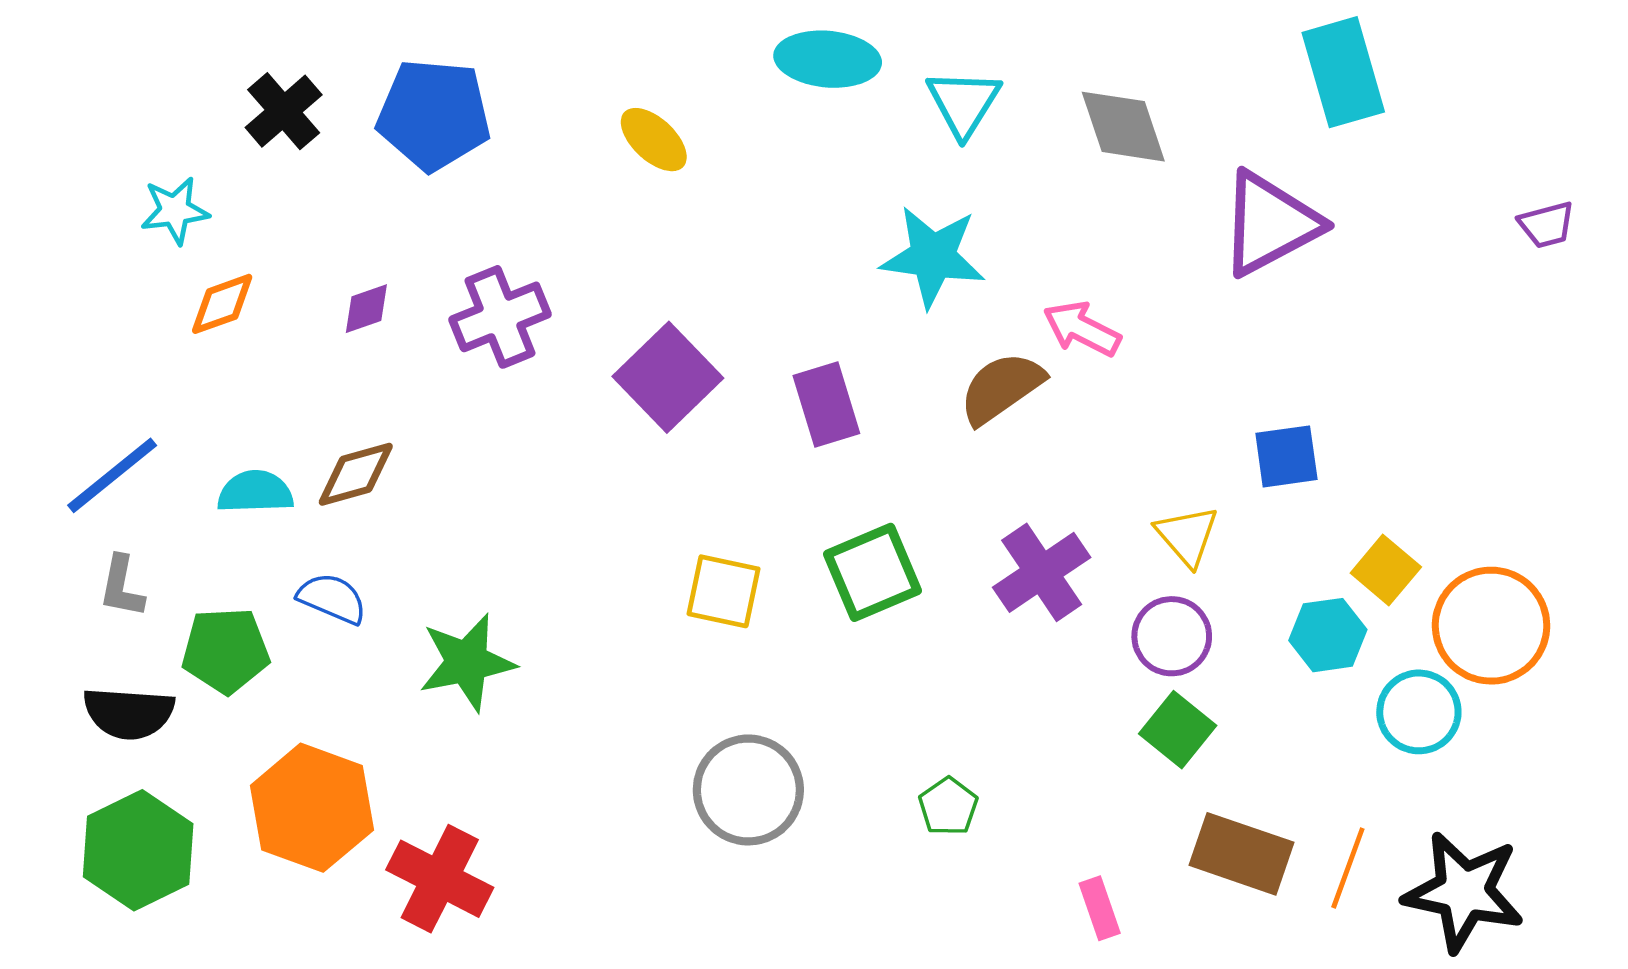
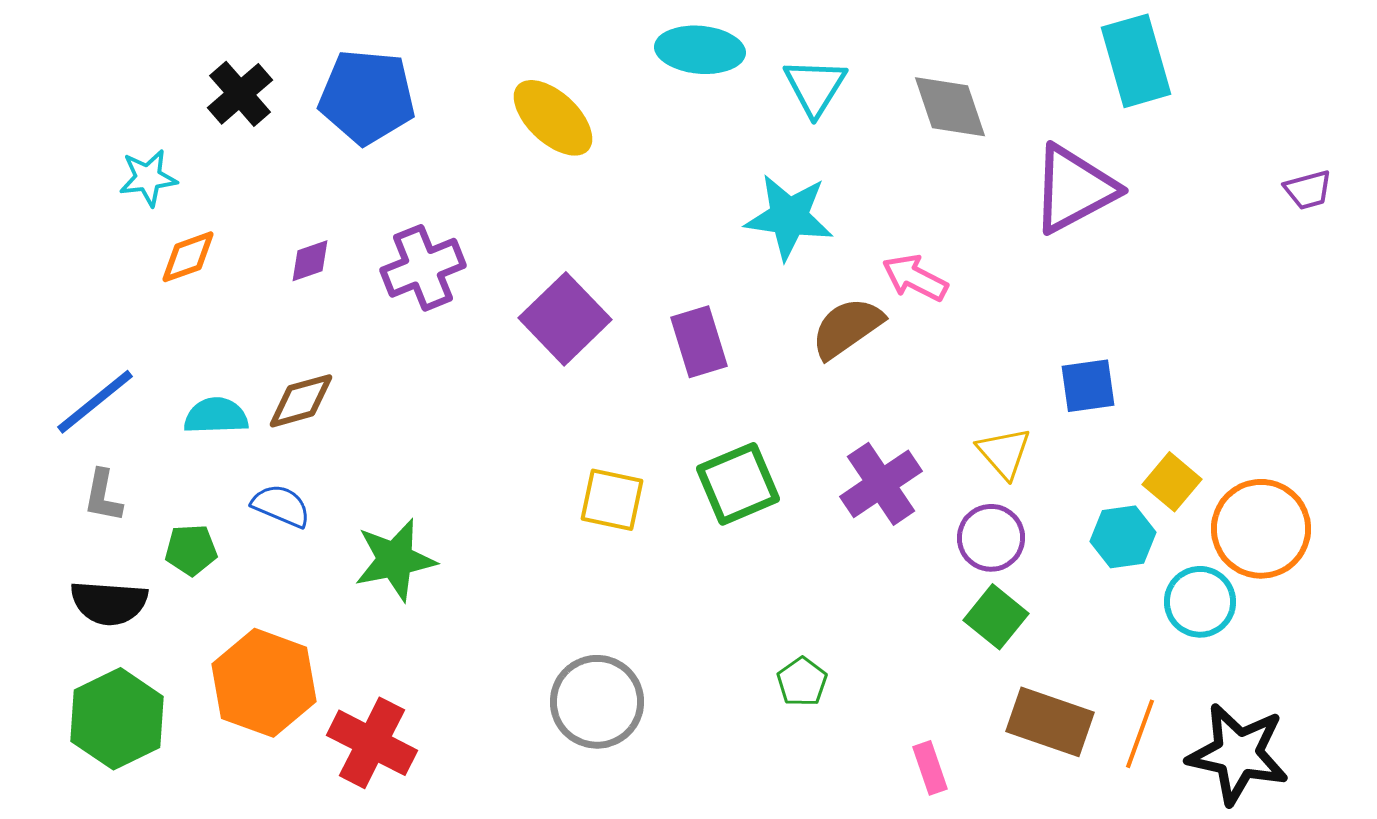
yellow ellipse: (654, 140) -> (553, 118), size x1.4
green pentagon: (226, 650) -> (191, 550), size x0.7
gray circle: (748, 790) -> (597, 702), moved

